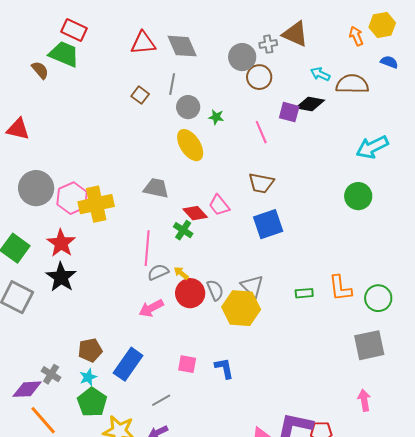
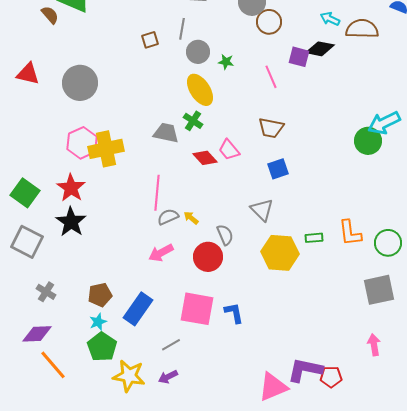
brown square: (140, 95) -> (150, 40), turned 36
cyan arrow: (372, 147) -> (384, 123), moved
gray circle: (36, 188) -> (80, 83), moved
blue square: (268, 224) -> (278, 169), size x0.7
green cross: (183, 230) -> (193, 121), moved
gray triangle: (252, 286) -> (262, 210), moved
red circle: (190, 293) -> (208, 257), moved
yellow hexagon: (241, 308) -> (280, 253), moved
pink square: (187, 364) -> (197, 309), size x1.8
gray cross: (51, 374) -> (46, 292), moved

